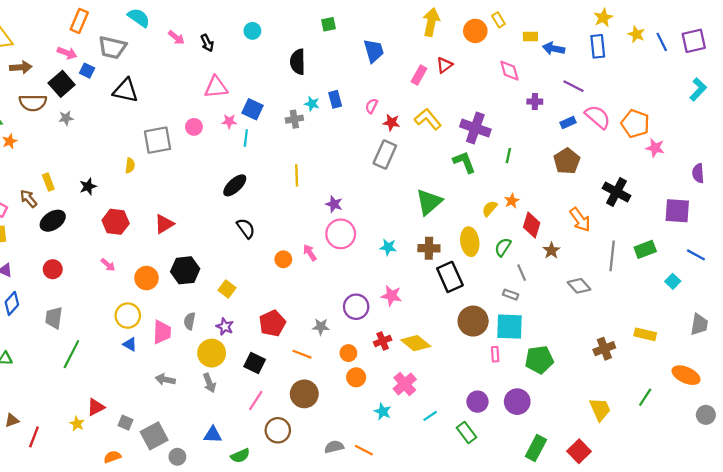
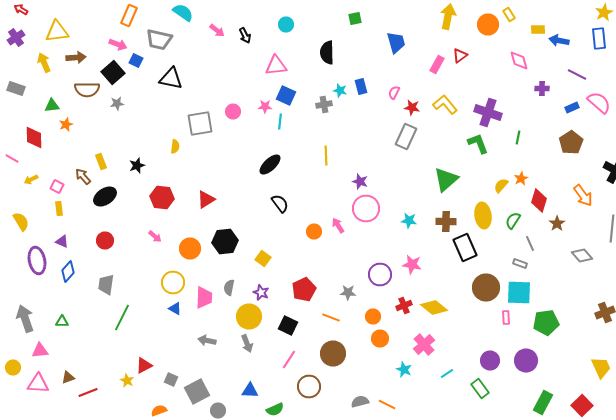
pink triangle: (216, 87) -> (276, 66), moved
red line: (34, 437) -> (88, 392), turned 48

